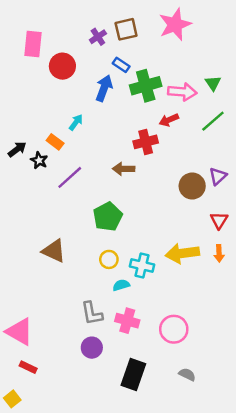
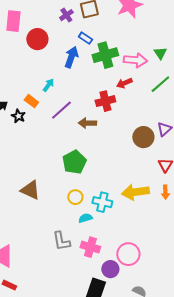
purple line: (70, 177) -> (61, 110), moved
purple circle: (92, 348) -> (110, 269), moved

